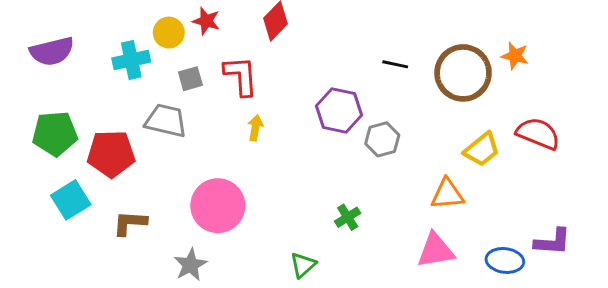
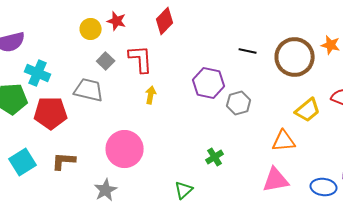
cyan cross: (131, 60) -> (38, 73), moved, turned 35
gray square: (190, 79) -> (106, 61), turned -30
cyan square: (71, 200) -> (23, 162), moved

